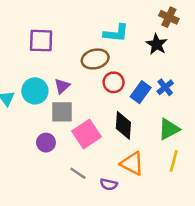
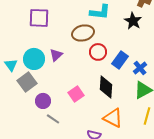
blue cross: (165, 87) -> (140, 68), moved
gray square: (62, 112) -> (27, 82), moved, turned -36
pink square: (87, 134) -> (76, 94), size x0.7
gray line: (78, 173) -> (53, 119), moved

